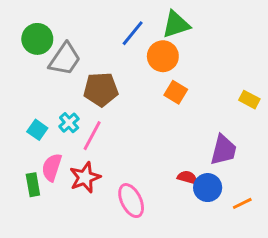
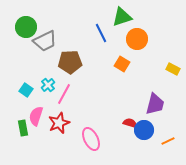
blue line: (133, 33) -> (101, 33), moved, turned -66
orange circle: (163, 56) -> (137, 39), moved
gray trapezoid: (65, 59) -> (45, 41), turned 30

